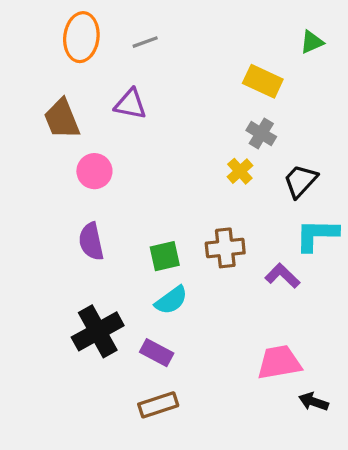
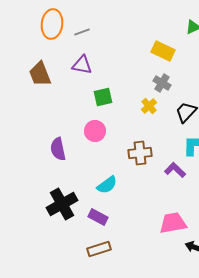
gray line: (145, 42) -> (82, 32), moved
pink circle: (94, 171) -> (95, 131), moved
green square: (165, 256) -> (103, 97), moved

